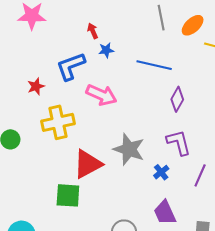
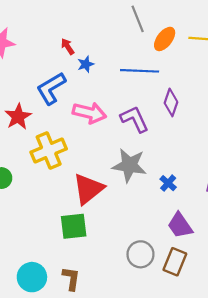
orange ellipse: (193, 25) -> (165, 39), moved
red star: (36, 86) -> (18, 117), size x1.4
purple L-shape: (179, 143) -> (135, 119), moved

